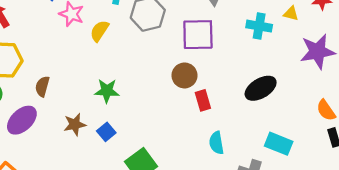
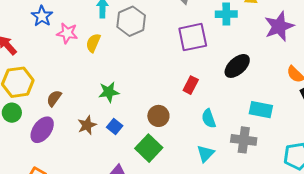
purple square: (198, 35) -> (193, 37), moved
brown circle: (184, 75) -> (158, 116), moved
brown semicircle: (42, 86) -> (54, 98), turned 30
red rectangle: (203, 100) -> (191, 85), turned 54

